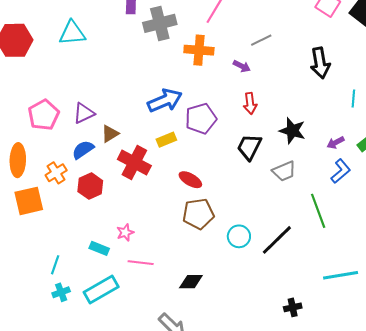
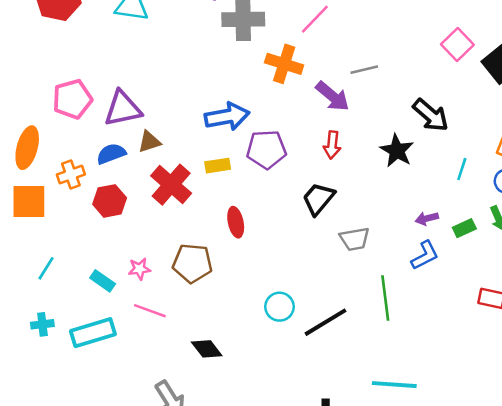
black arrow: (320, 63) -> (431, 115), turned -52
purple arrow: (242, 66) -> (332, 96), size x1.6
purple triangle: (84, 113) -> (123, 109), size x1.4
black star: (292, 131) -> (397, 151), moved
red ellipse: (190, 180) -> (236, 222), turned 35
brown pentagon: (198, 214) -> (192, 263), moved
cyan line: (55, 265) -> (46, 268), moved
black diamond: (191, 282) -> (207, 349), turned 40

